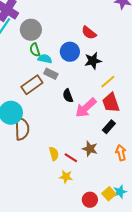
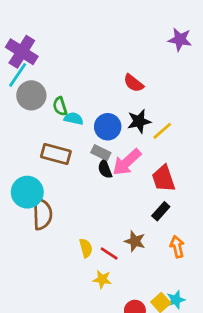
gray circle: (31, 30) -> (31, 95), moved
blue circle: (70, 52) -> (108, 127), moved
gray rectangle: (51, 74) -> (101, 153), moved
yellow line: (108, 82) -> (162, 131), moved
brown rectangle: (32, 85) -> (56, 154), turned 50
pink arrow: (86, 108) -> (127, 162), moved

